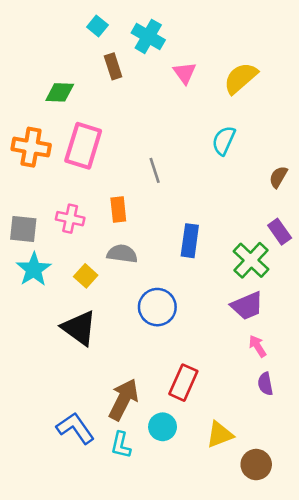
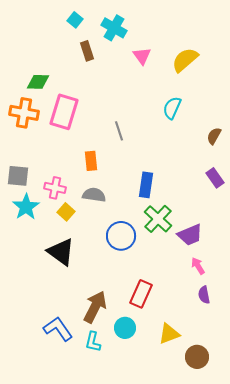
green diamond: (60, 92) -> (38, 82), moved
pink cross: (70, 219) -> (55, 188), moved
green cross: (251, 260) -> (158, 219), moved

